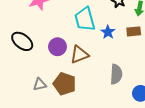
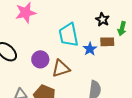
brown rectangle: (134, 31) -> (107, 42), moved

